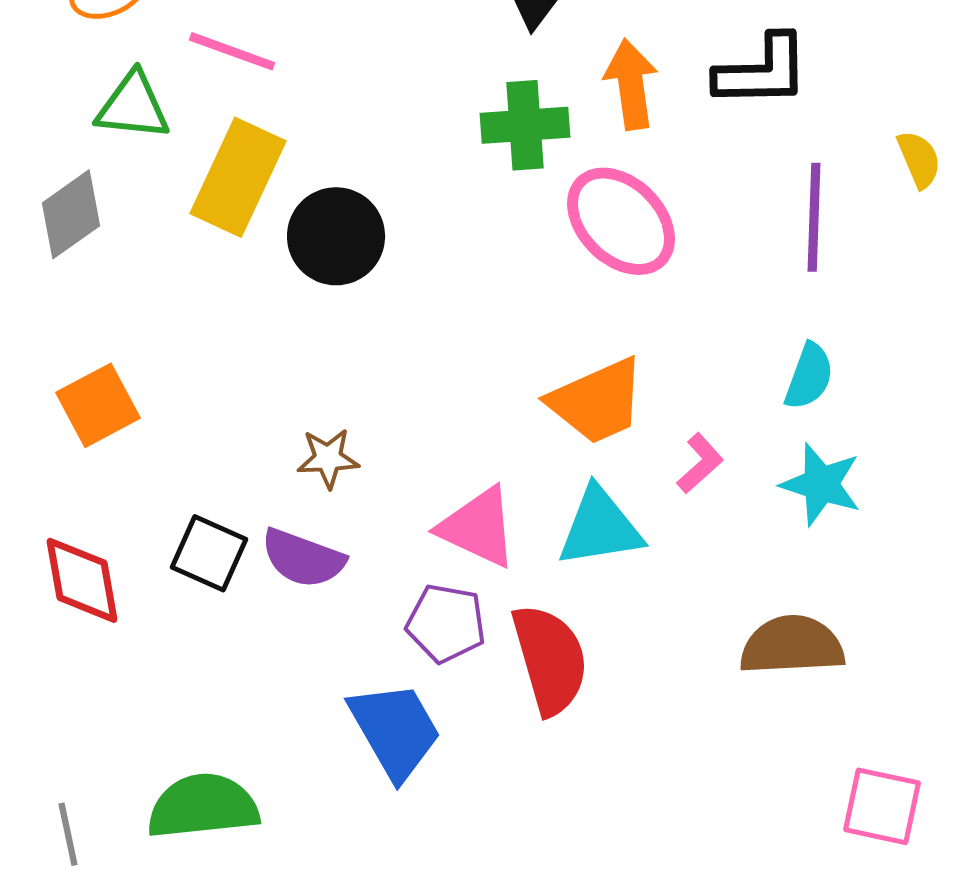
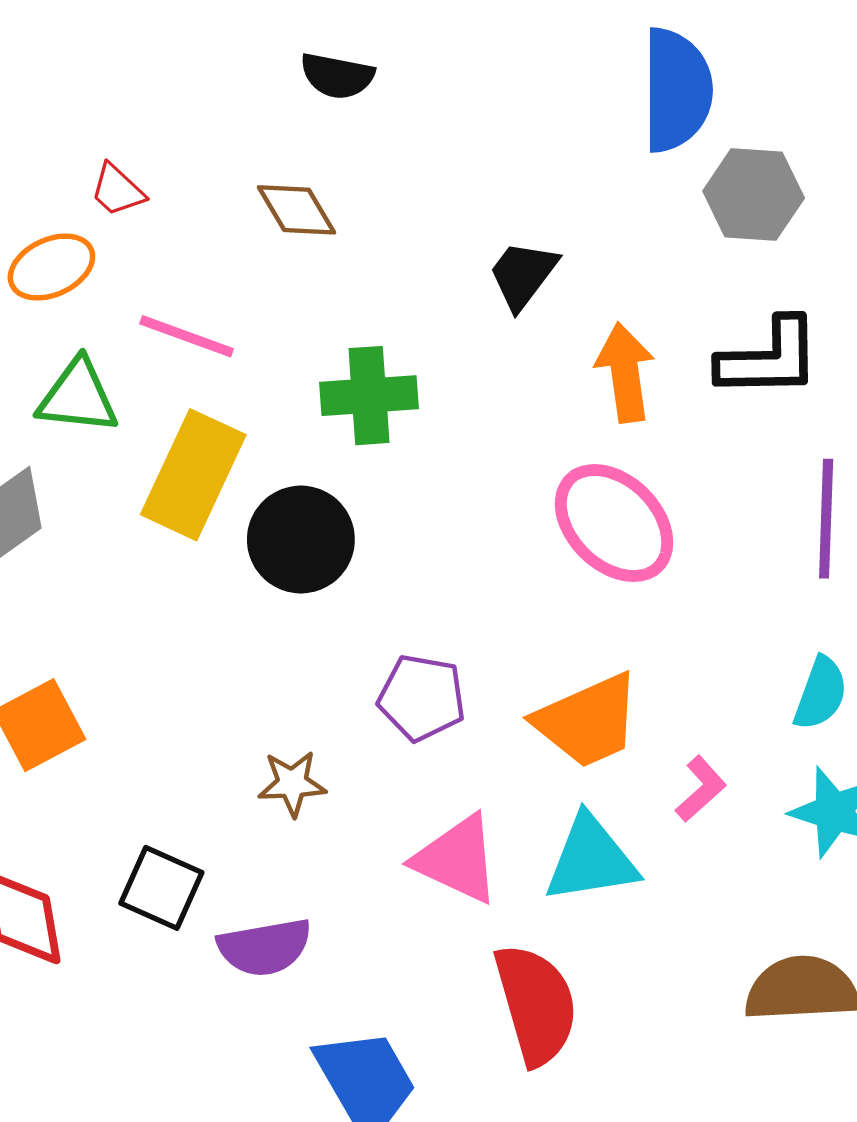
green cross: (525, 125) -> (369, 396), moved
purple semicircle: (303, 558) -> (265, 947), moved, turned -30
purple pentagon: (446, 623) -> (422, 698), moved

